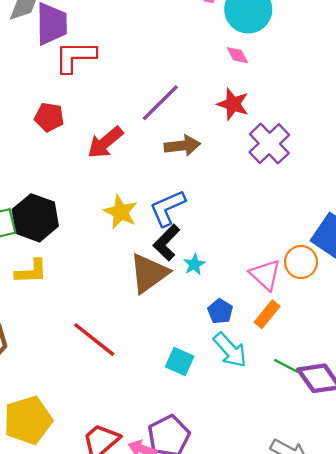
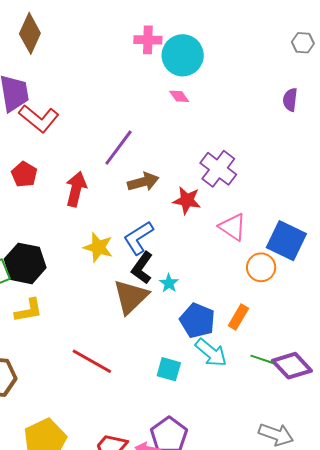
red L-shape: (75, 57) -> (39, 119), turned -132
red star: (233, 104) -> (187, 200), moved
red pentagon: (49, 117) -> (24, 174), turned 30
red arrow: (105, 142) -> (76, 189), turned 152
pink triangle: (265, 275) -> (233, 227), moved
blue pentagon: (220, 311) -> (197, 321), size x1.6

